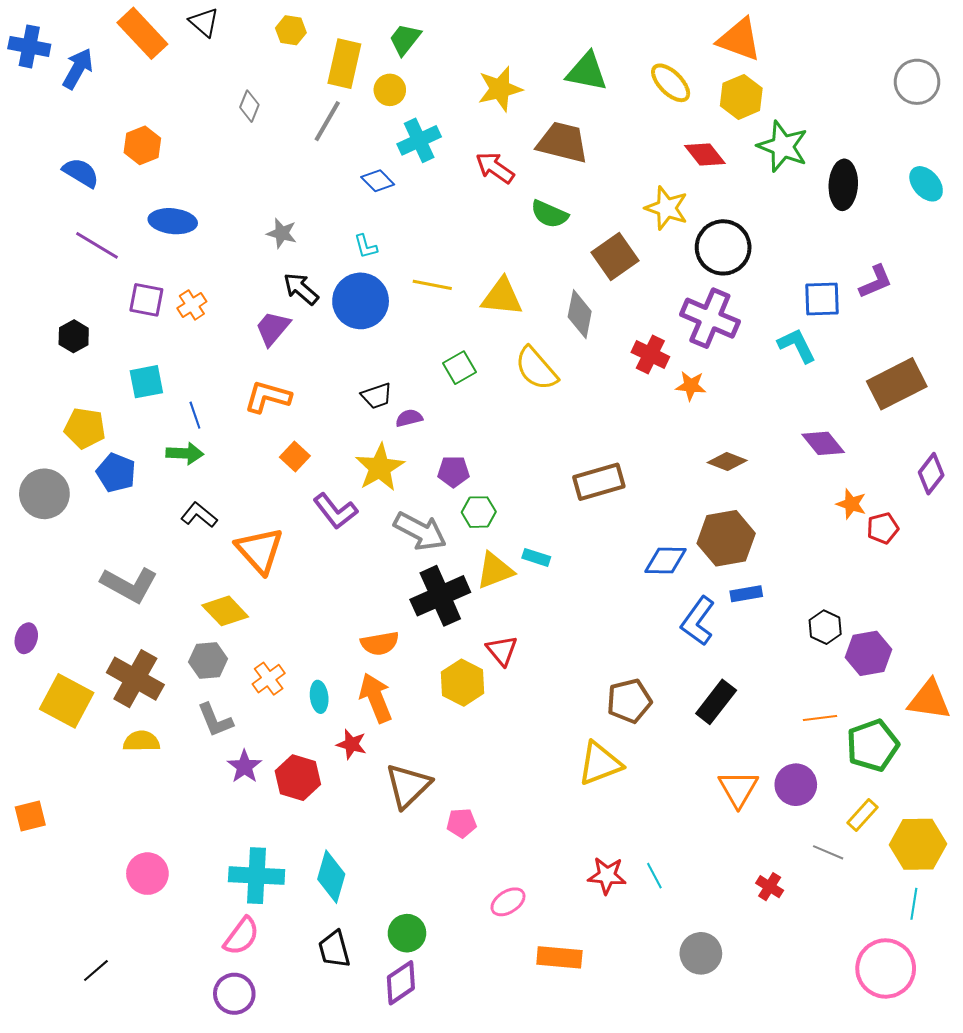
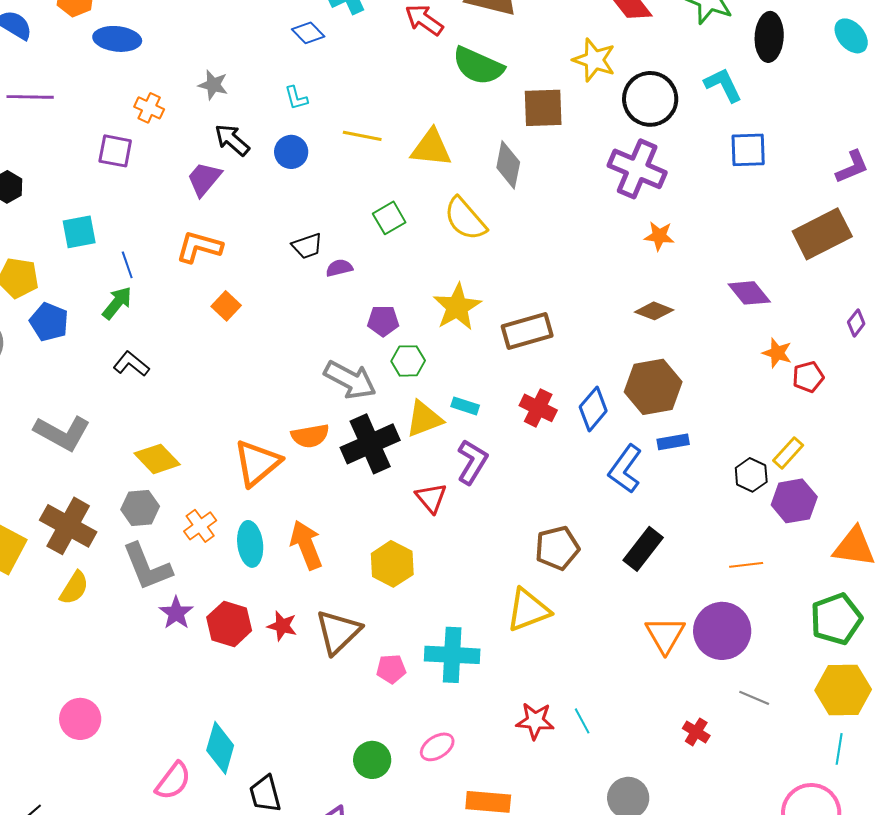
green semicircle: (549, 214) -> (478, 66), size x1.4
blue ellipse: (173, 221) -> (117, 39), moved
purple line: (97, 245) -> (30, 97), turned -30
brown square: (615, 257) -> (543, 108), turned 33
purple L-shape: (876, 282) -> (852, 167), moved
purple square: (146, 300) -> (115, 151), moved
blue circle: (361, 301) -> (291, 152), size x0.6
orange cross: (192, 305) -> (149, 108), moved, turned -32
cyan L-shape: (797, 345) -> (723, 85), moved
red cross: (650, 354) -> (538, 408), moved
orange star: (691, 386) -> (659, 236), moved
green arrow: (185, 453) -> (117, 303), turned -54
yellow star: (380, 468) -> (457, 307), moved
purple diamond: (931, 474) -> (856, 323), size x0.7
purple L-shape: (335, 511) -> (472, 462), moved, turned -111
orange triangle: (260, 550) -> (257, 463), moved, turned 32
blue diamond: (666, 560) -> (593, 409), turned -51
orange semicircle: (380, 643) -> (310, 436), moved
yellow hexagon: (463, 683) -> (392, 564), moved
cyan ellipse: (319, 697) -> (250, 544), size x1.4
gray L-shape: (215, 720) -> (147, 567), size x1.4
yellow semicircle: (141, 741) -> (74, 588), turned 123
red star: (351, 744) -> (282, 626), moved
green pentagon: (873, 745) -> (836, 619), moved
purple circle: (796, 785) -> (722, 631), size x1.4
yellow rectangle: (862, 815) -> (788, 453), moved
cyan cross: (257, 876) -> (452, 655), moved
cyan diamond: (331, 877) -> (220, 748), moved
green circle: (407, 933) -> (372, 760), moved

